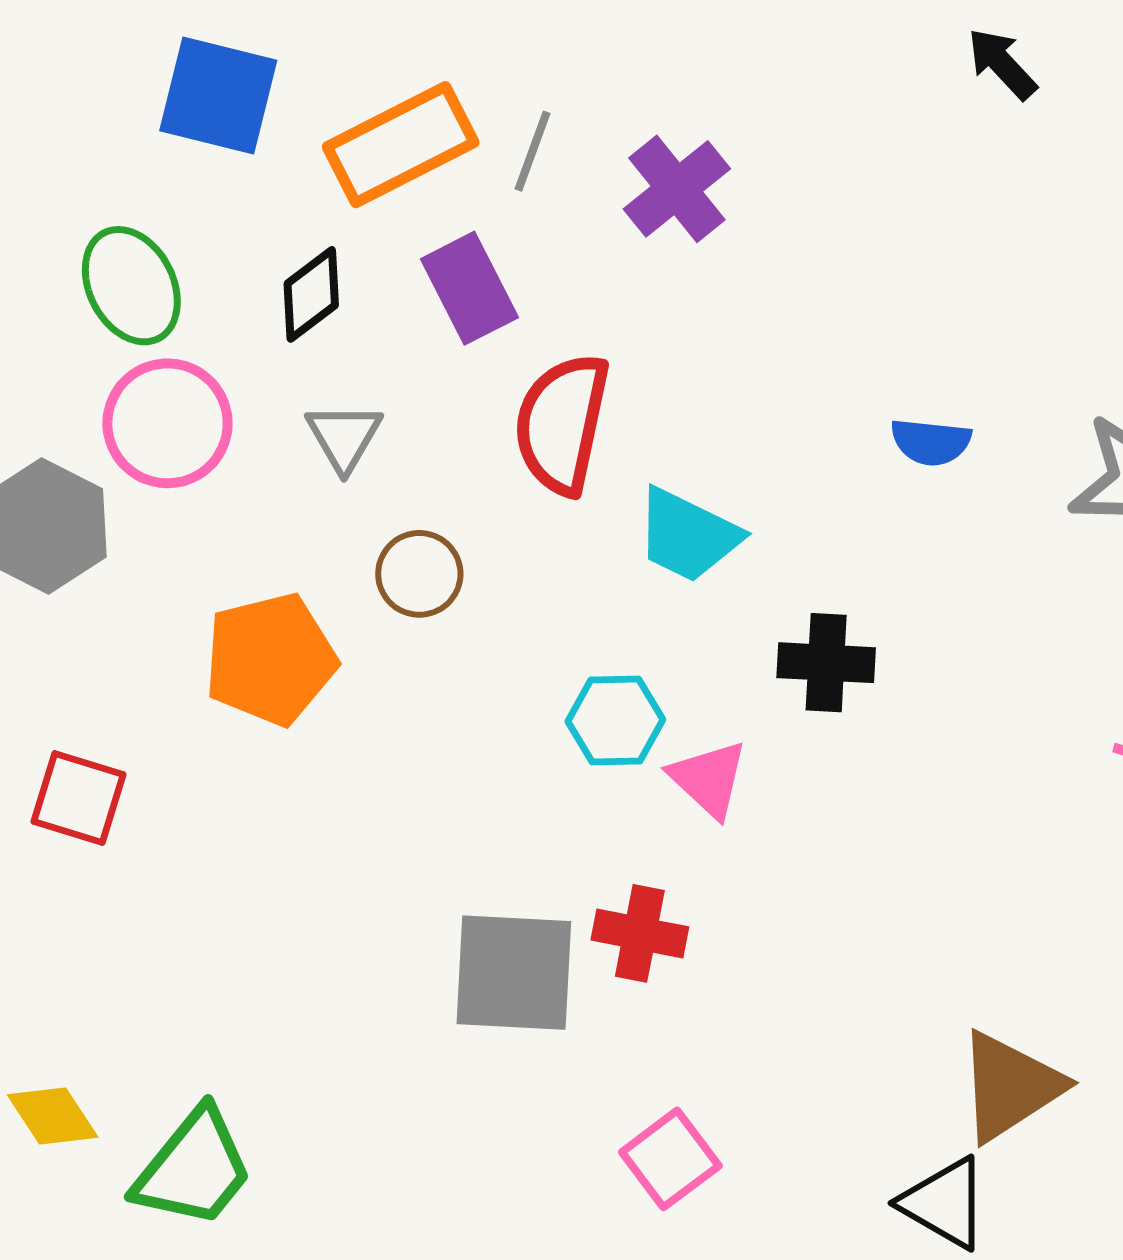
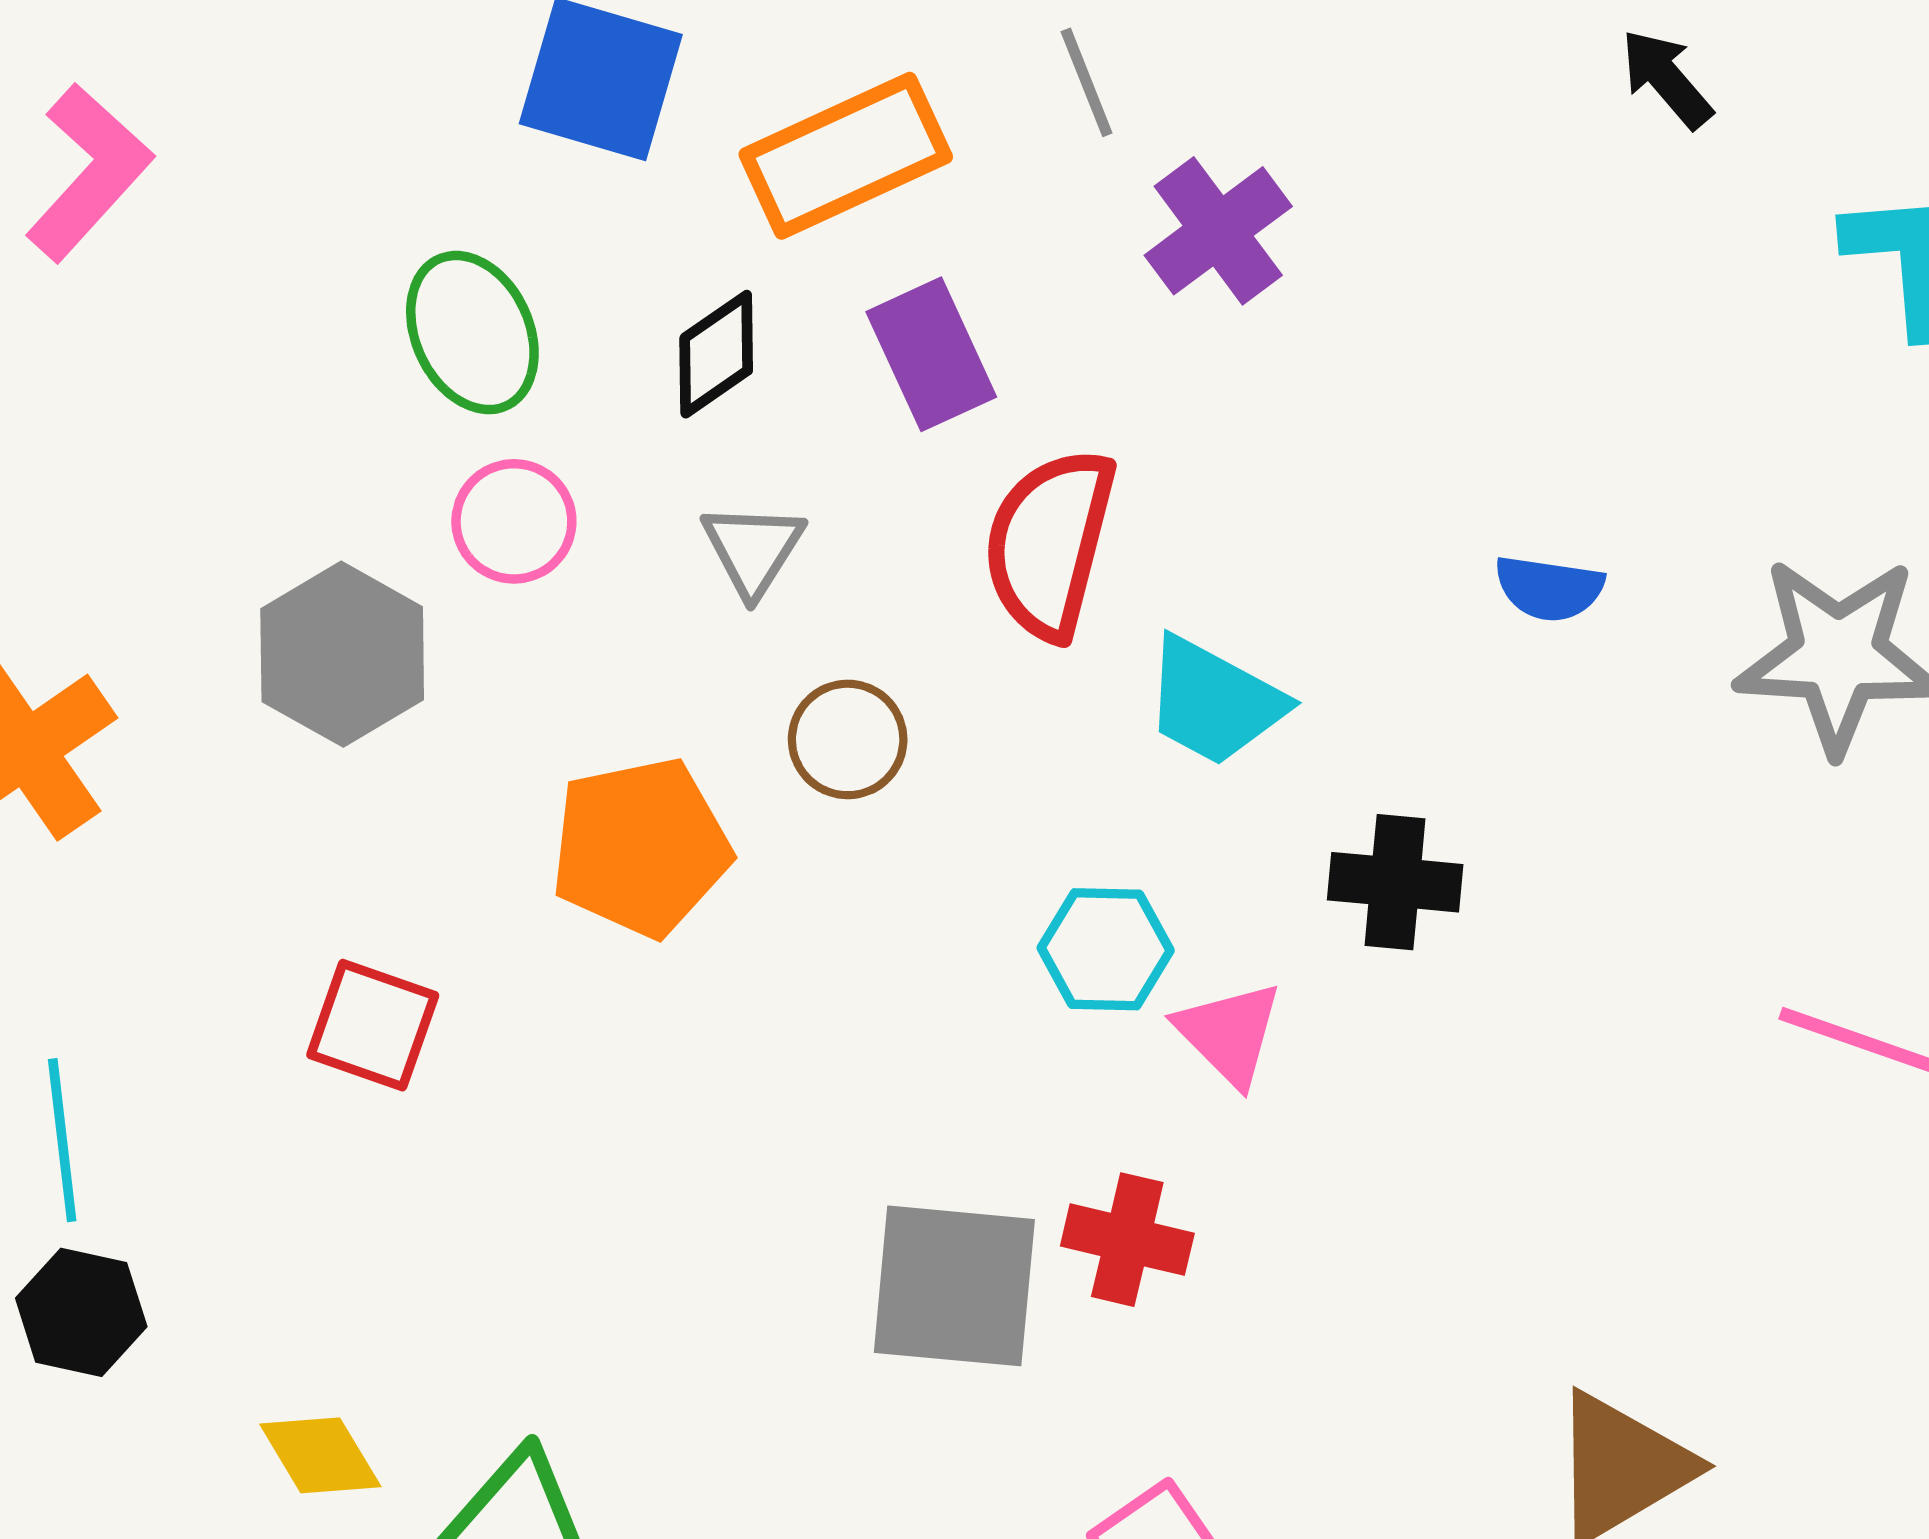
gray line: (533, 151) -> (1087, 82), moved, turned -44
pink circle: (167, 423) -> (514, 521), size x0.7

